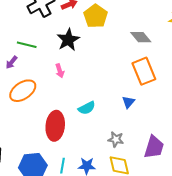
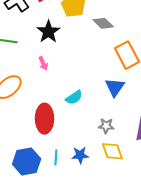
gray diamond: (141, 37) -> (103, 23), moved
blue triangle: (128, 102) -> (115, 87), size x1.5

